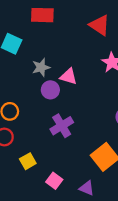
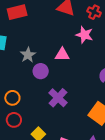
pink triangle: (69, 76) -> (62, 55), moved

